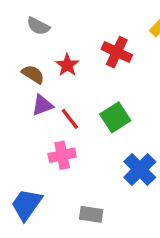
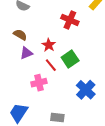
red star: (67, 65) -> (49, 45), moved
red line: (70, 119) -> (51, 65), moved

